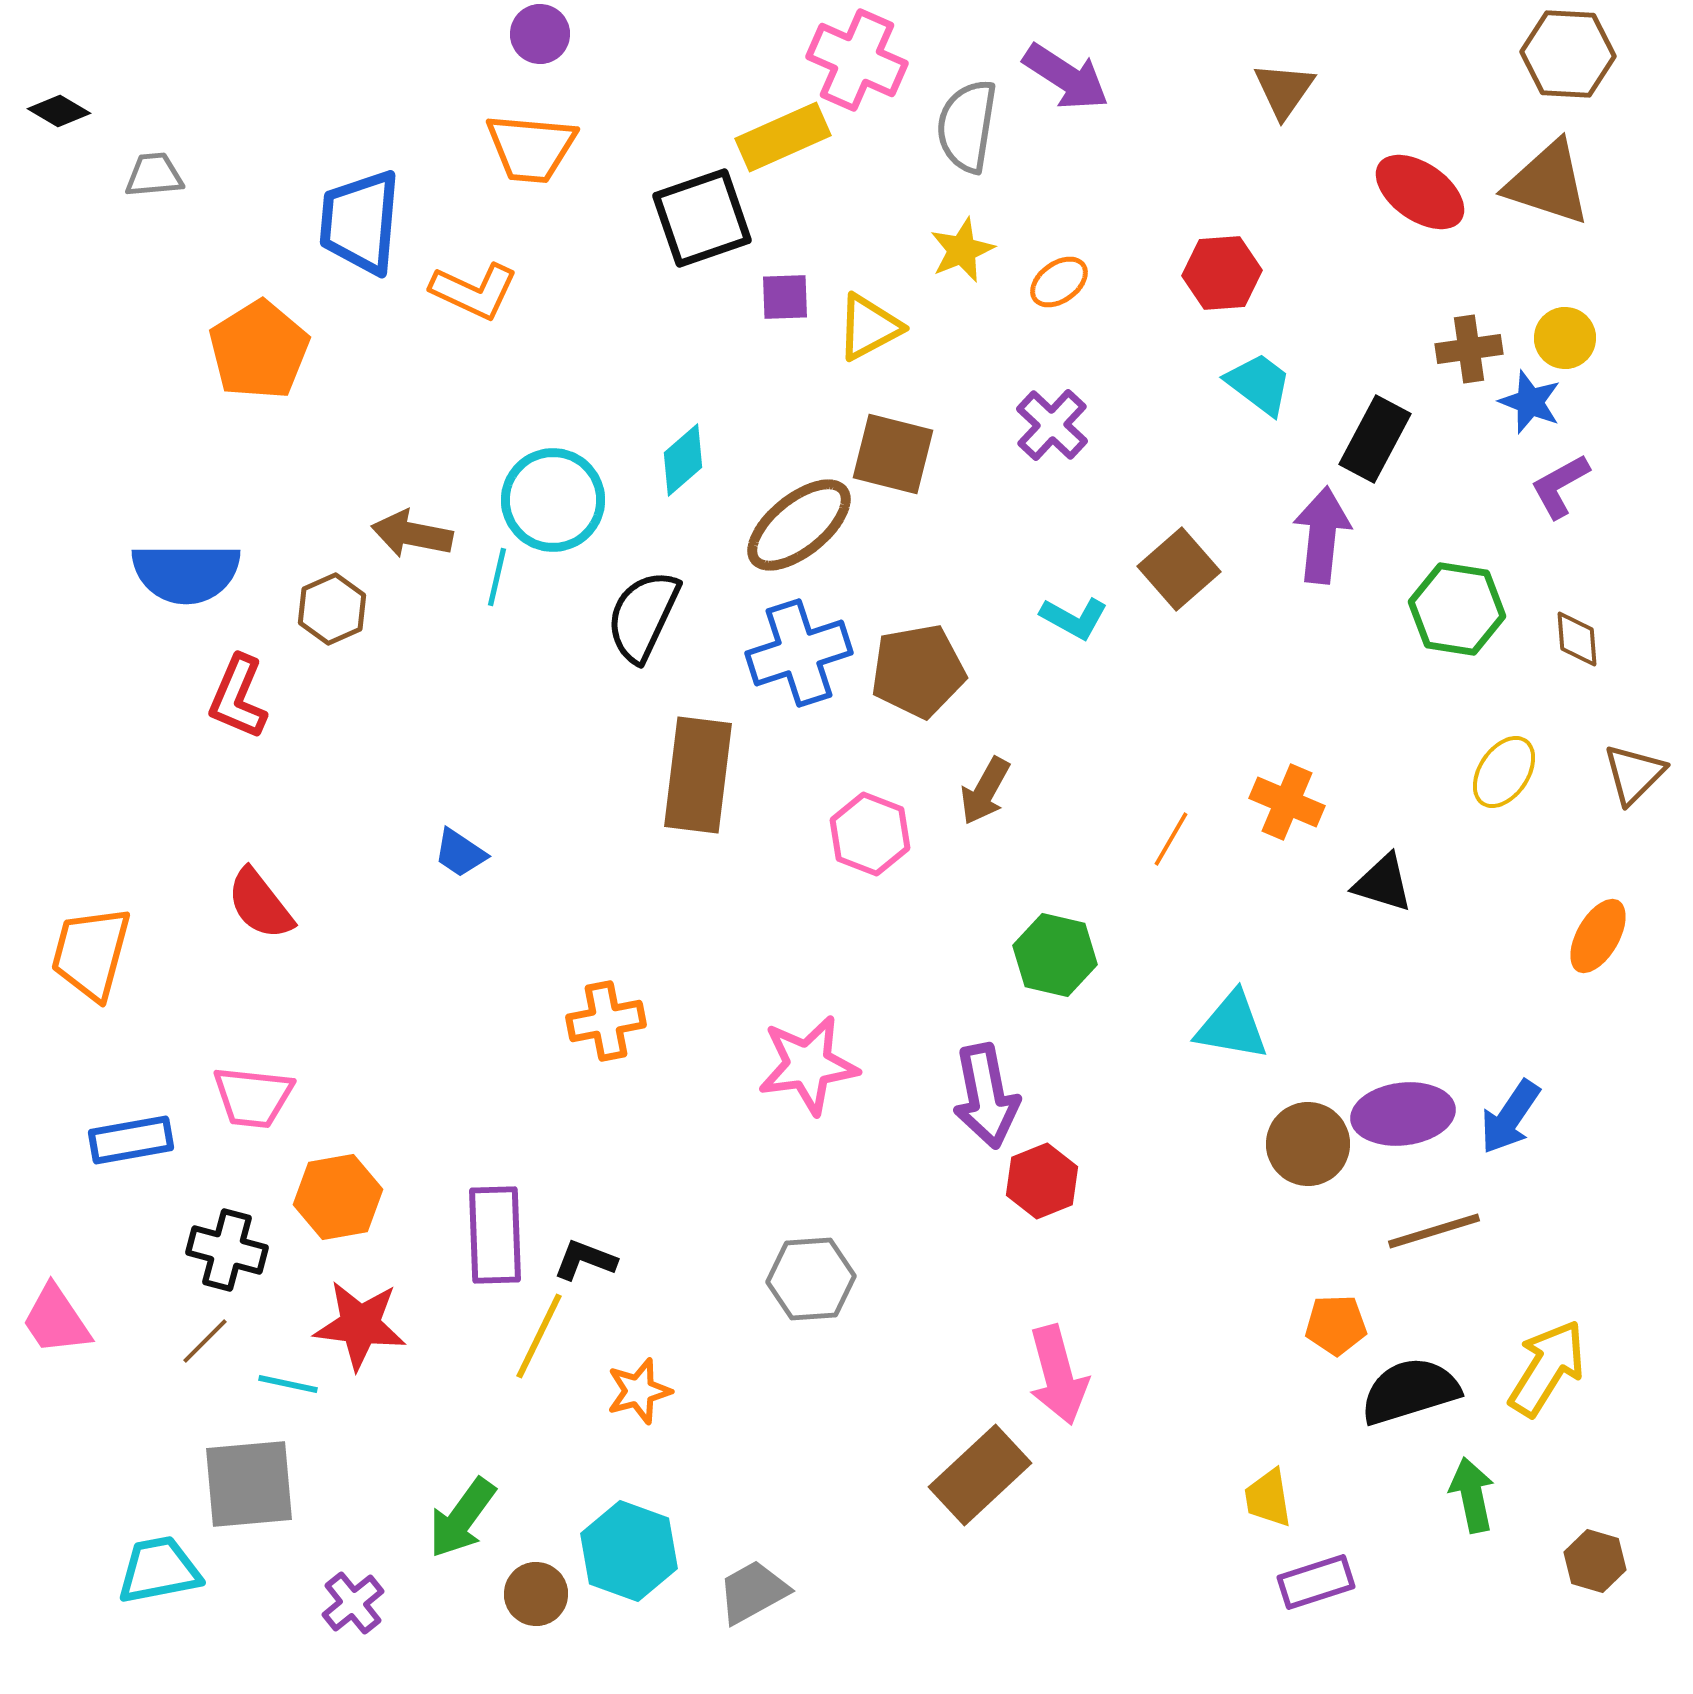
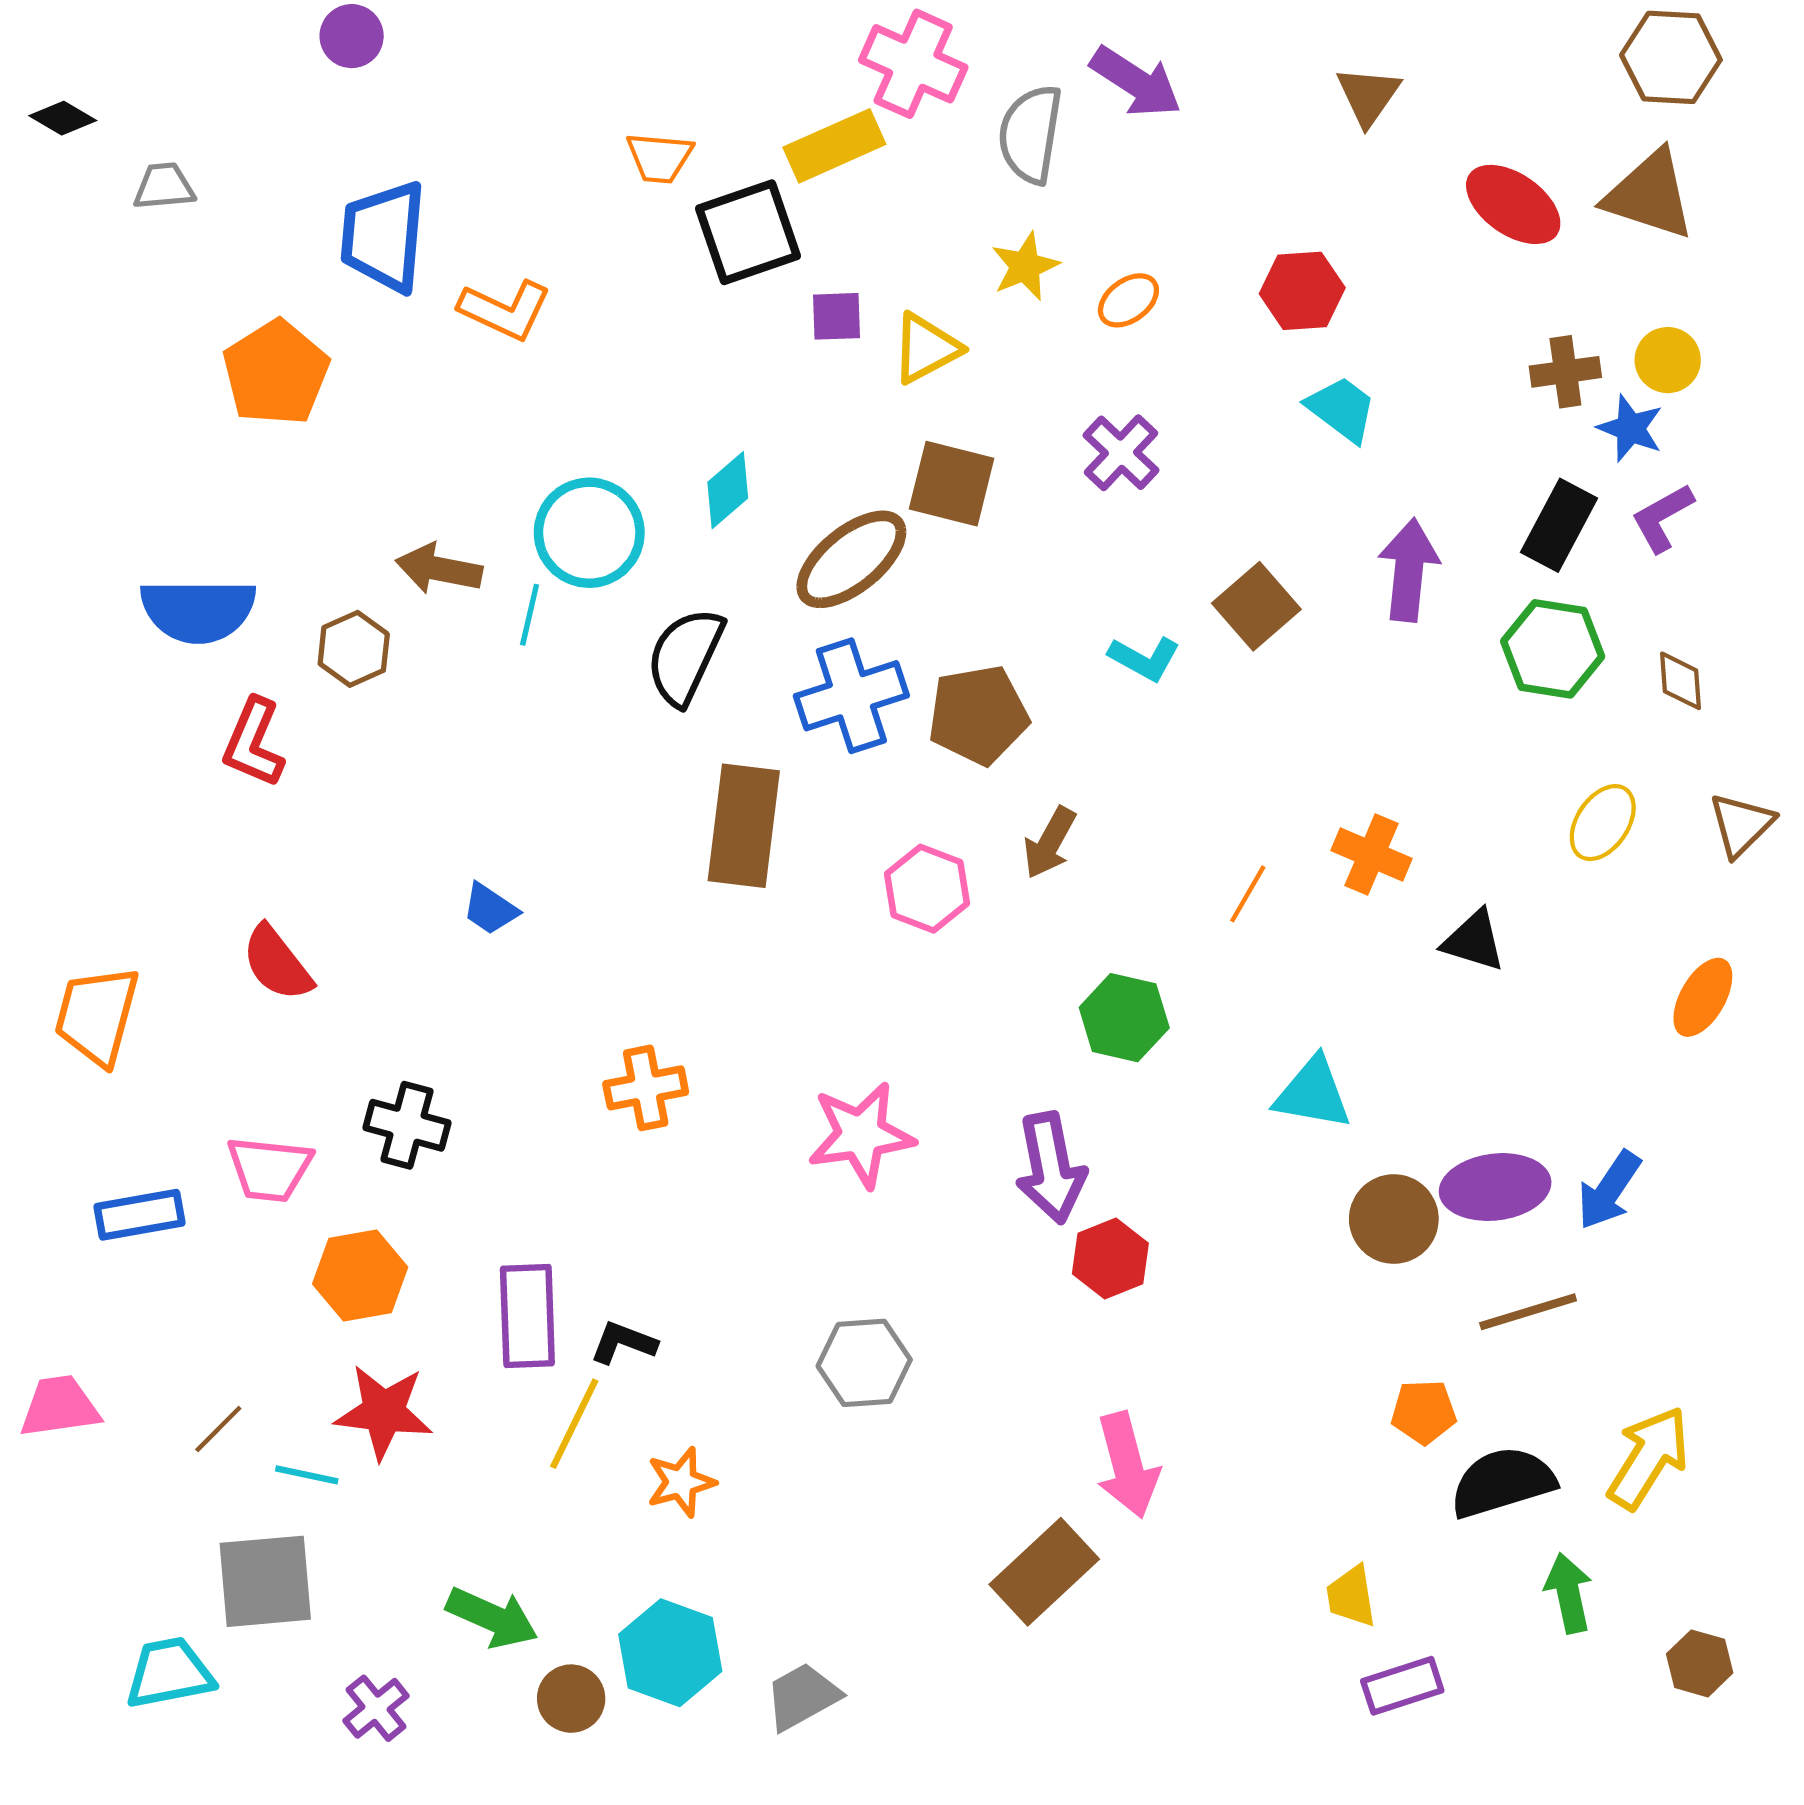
purple circle: (540, 34) -> (352, 36), moved
orange trapezoid: (531, 148) -> (660, 158), moved, size x0.7
black rectangle: (1375, 439) -> (1559, 525), moved
black cross: (227, 1250) -> (407, 1125), moved
pink trapezoid: (56, 1320) -> (60, 1407), turned 116
green arrow: (462, 1518) -> (492, 1618), turned -102

